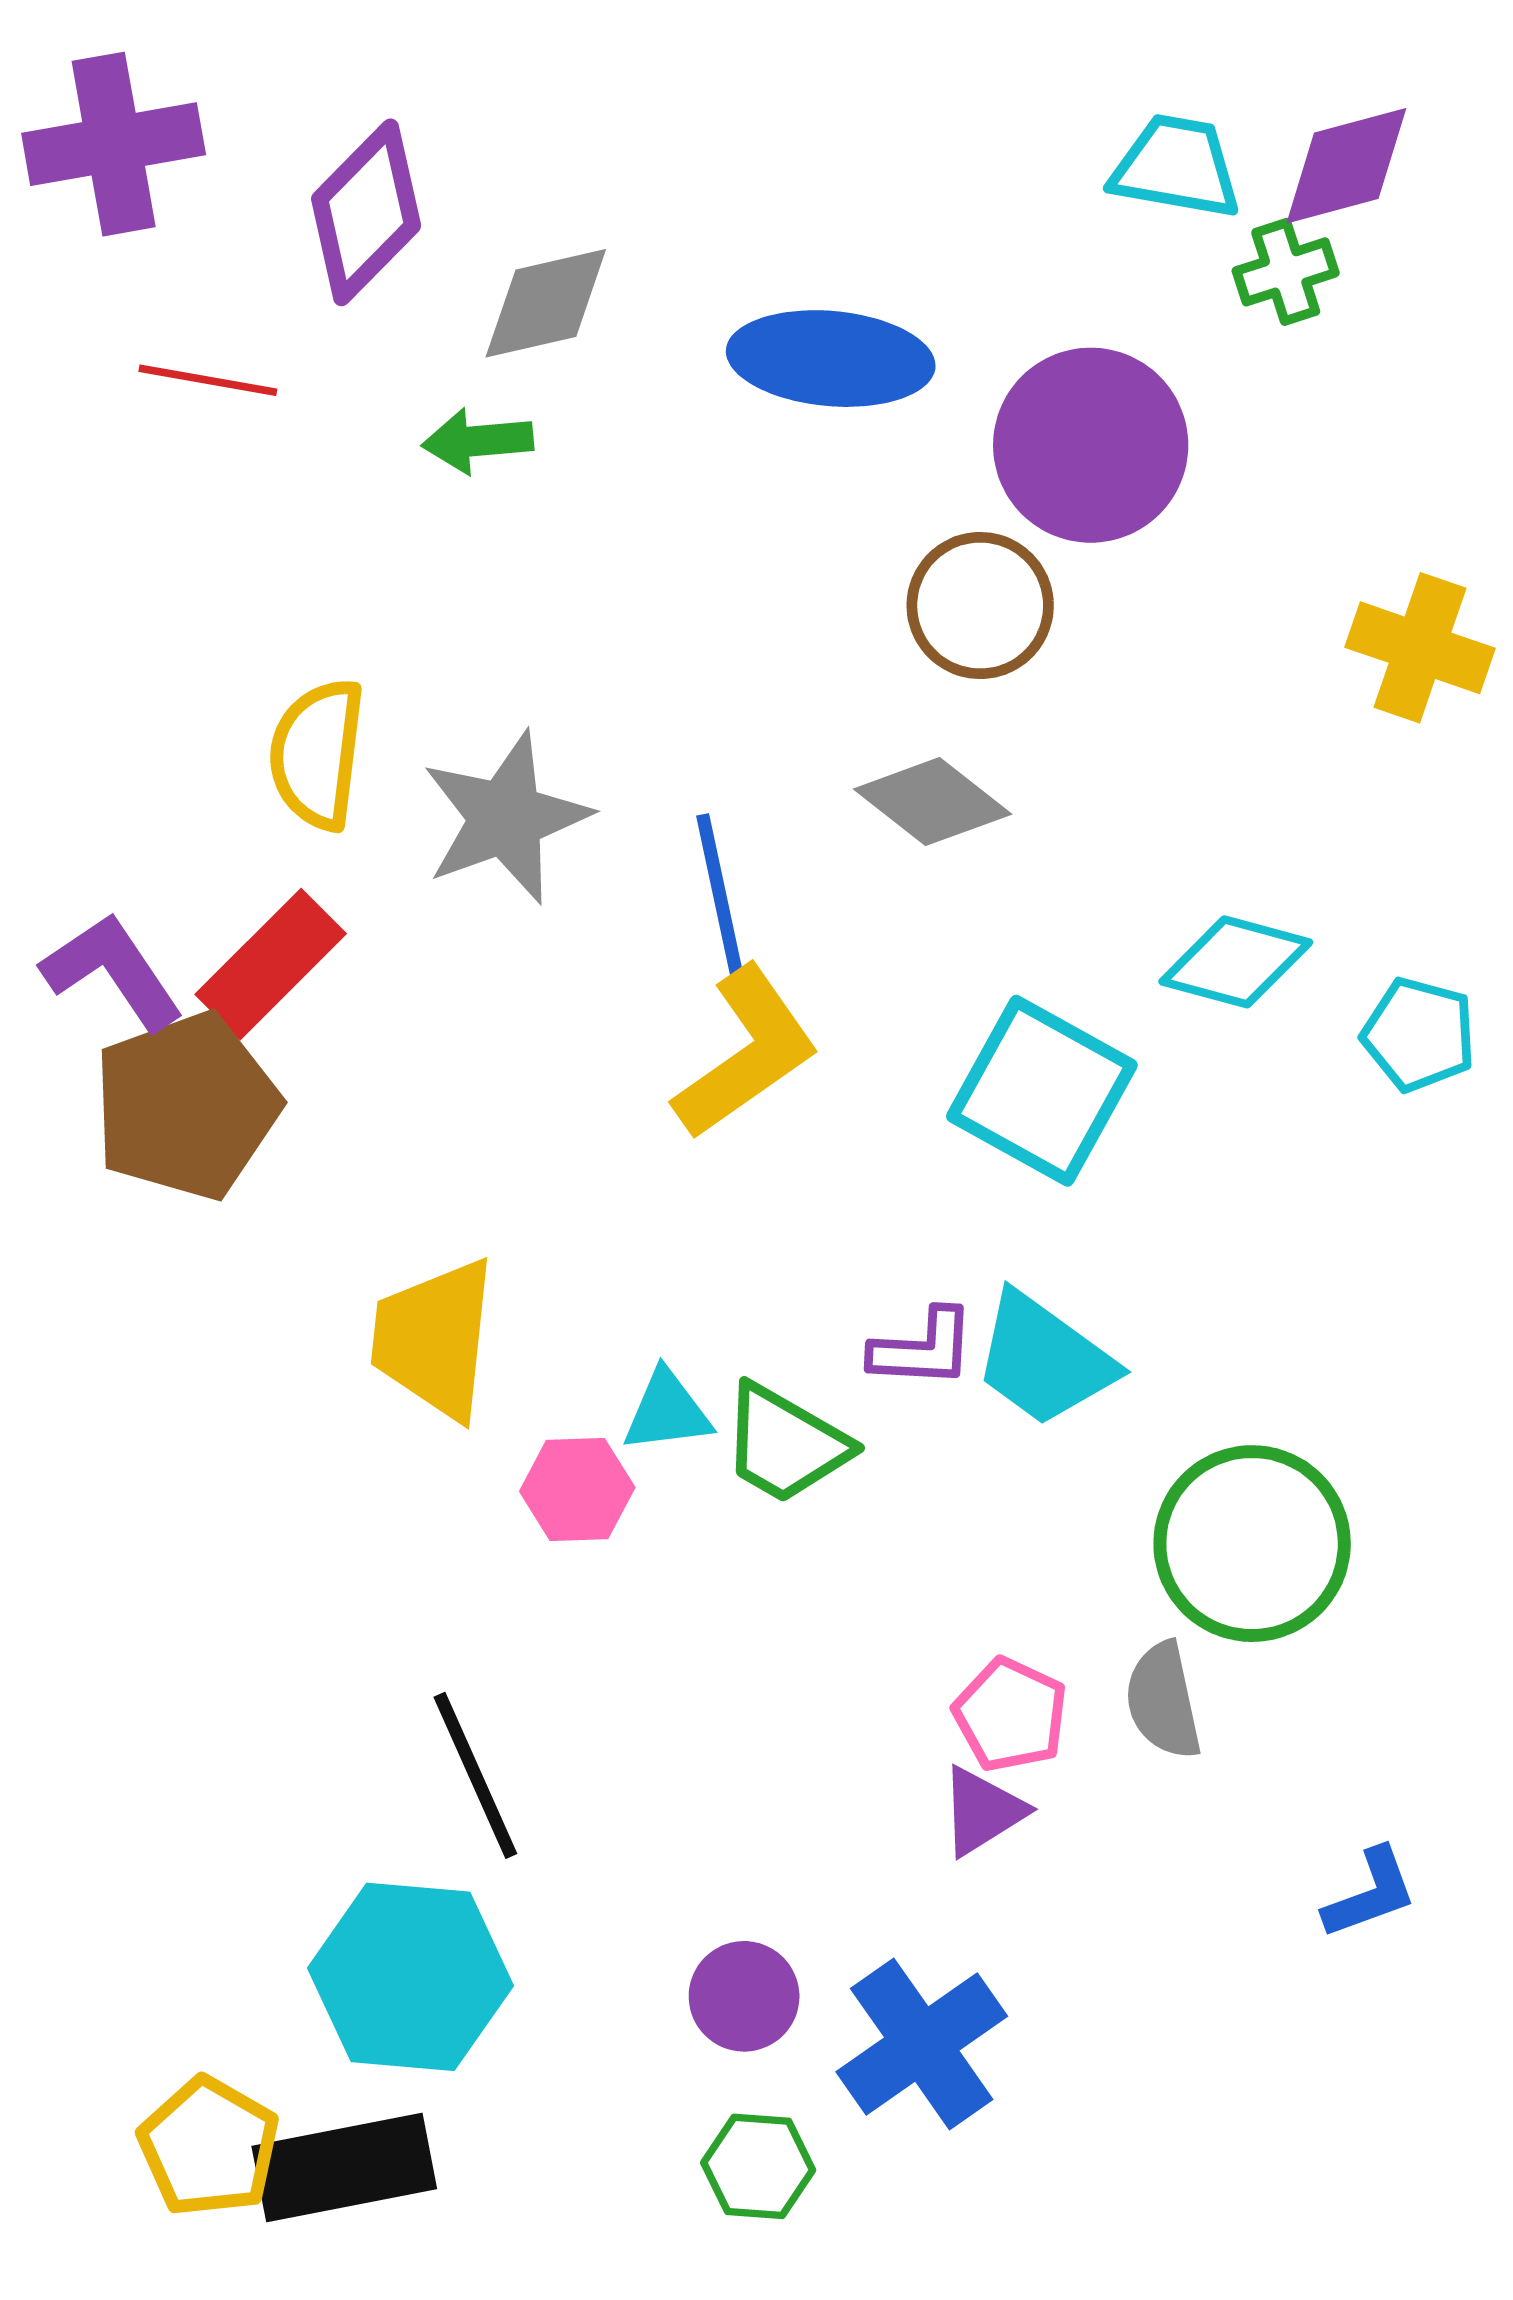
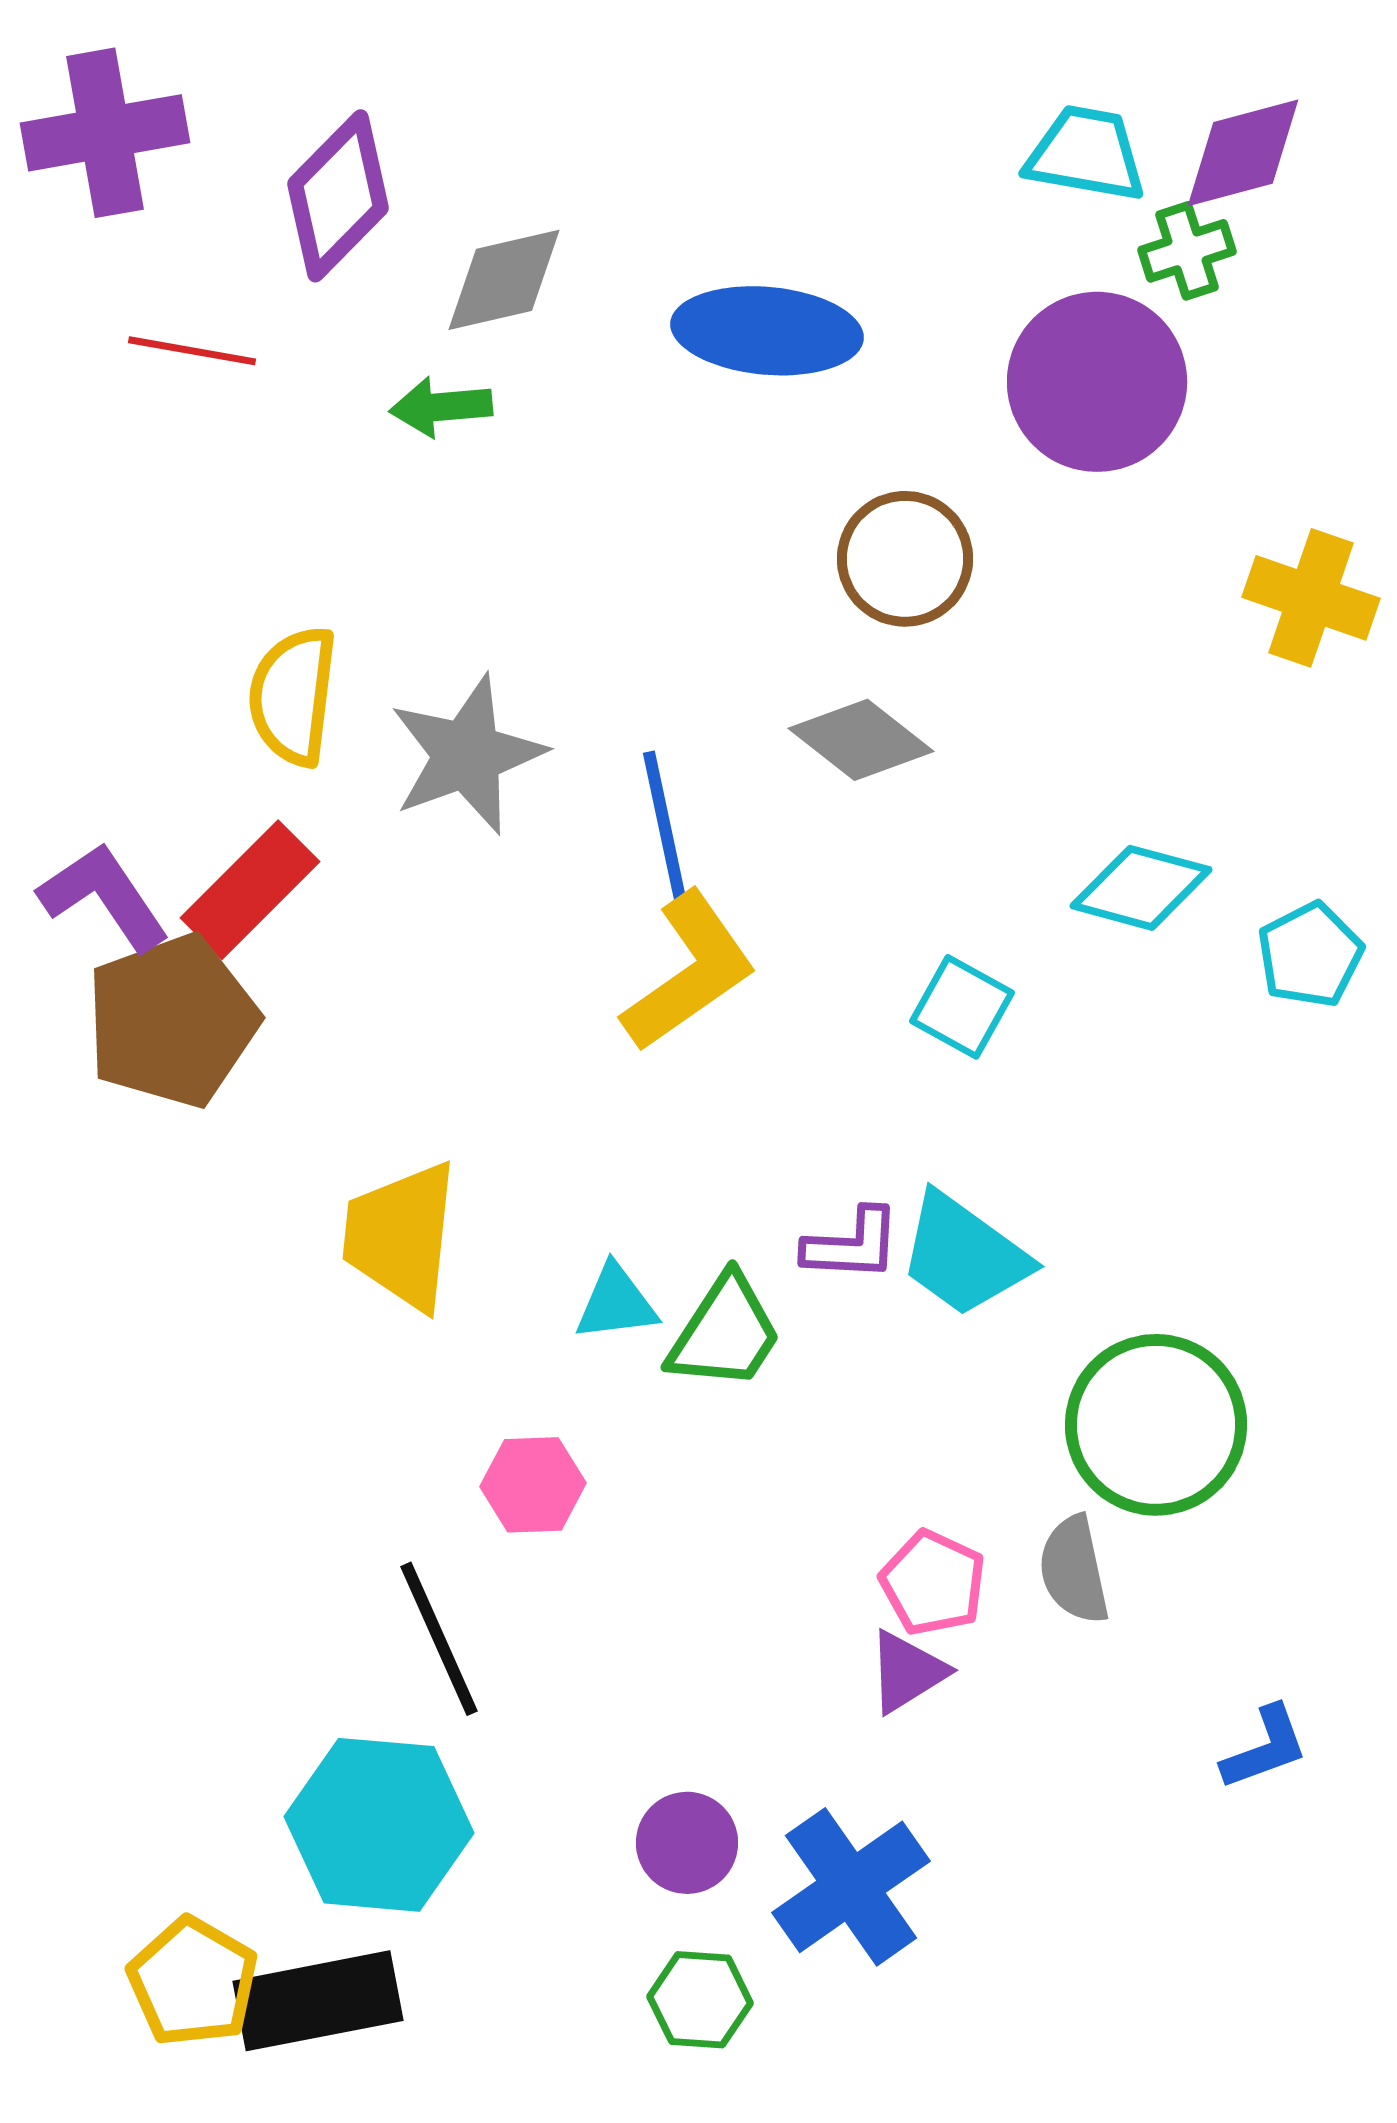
purple circle: (1091, 445) -> (1097, 382), moved
cyan pentagon: (1419, 1034) -> (1310, 955), turned 30
cyan square: (1042, 1091) -> (962, 1007), size x0.6
green trapezoid: (785, 1444) -> (725, 1333), turned -87
pink hexagon: (577, 1489) -> (533, 1485), moved

